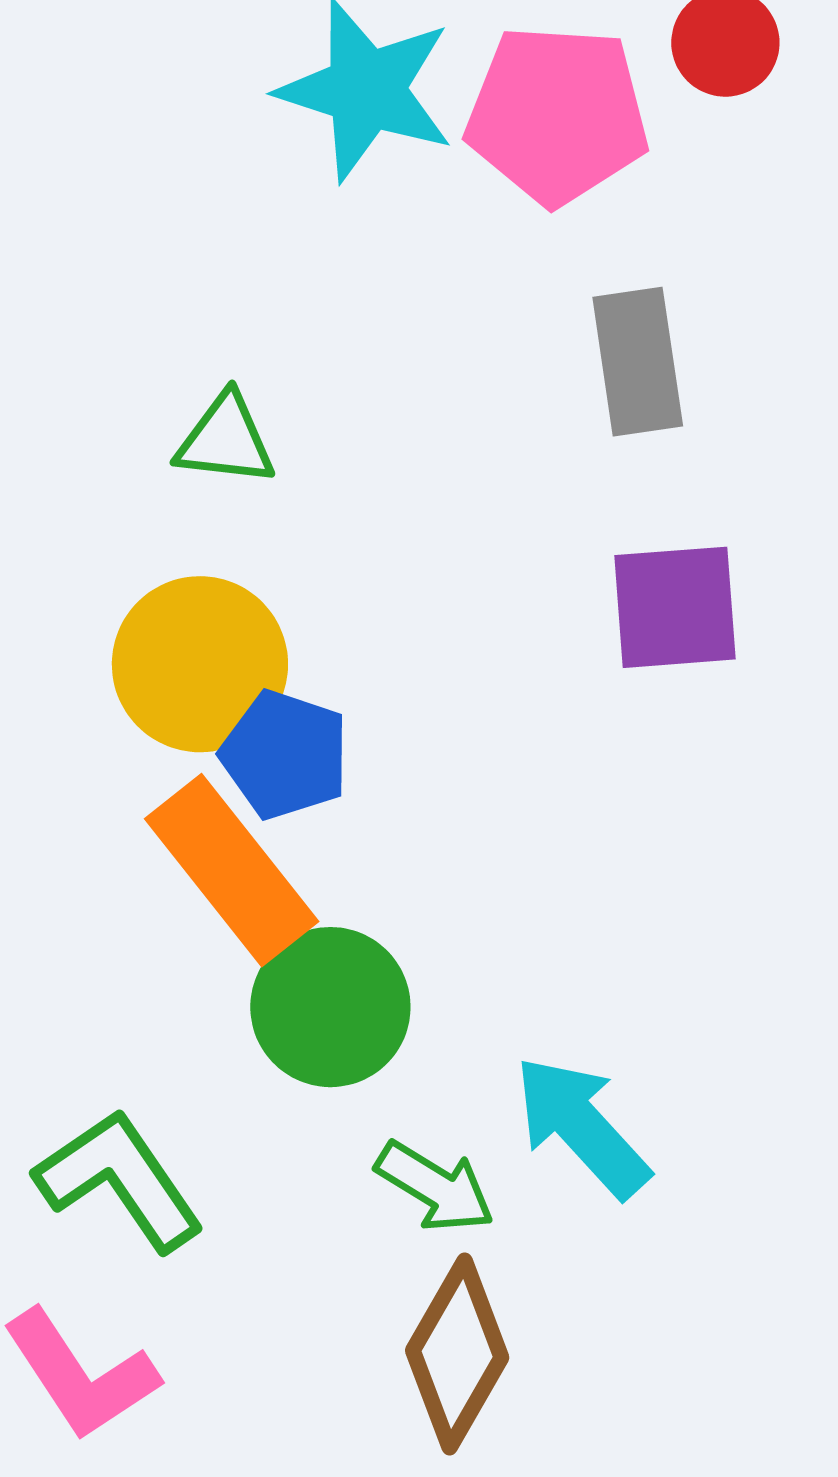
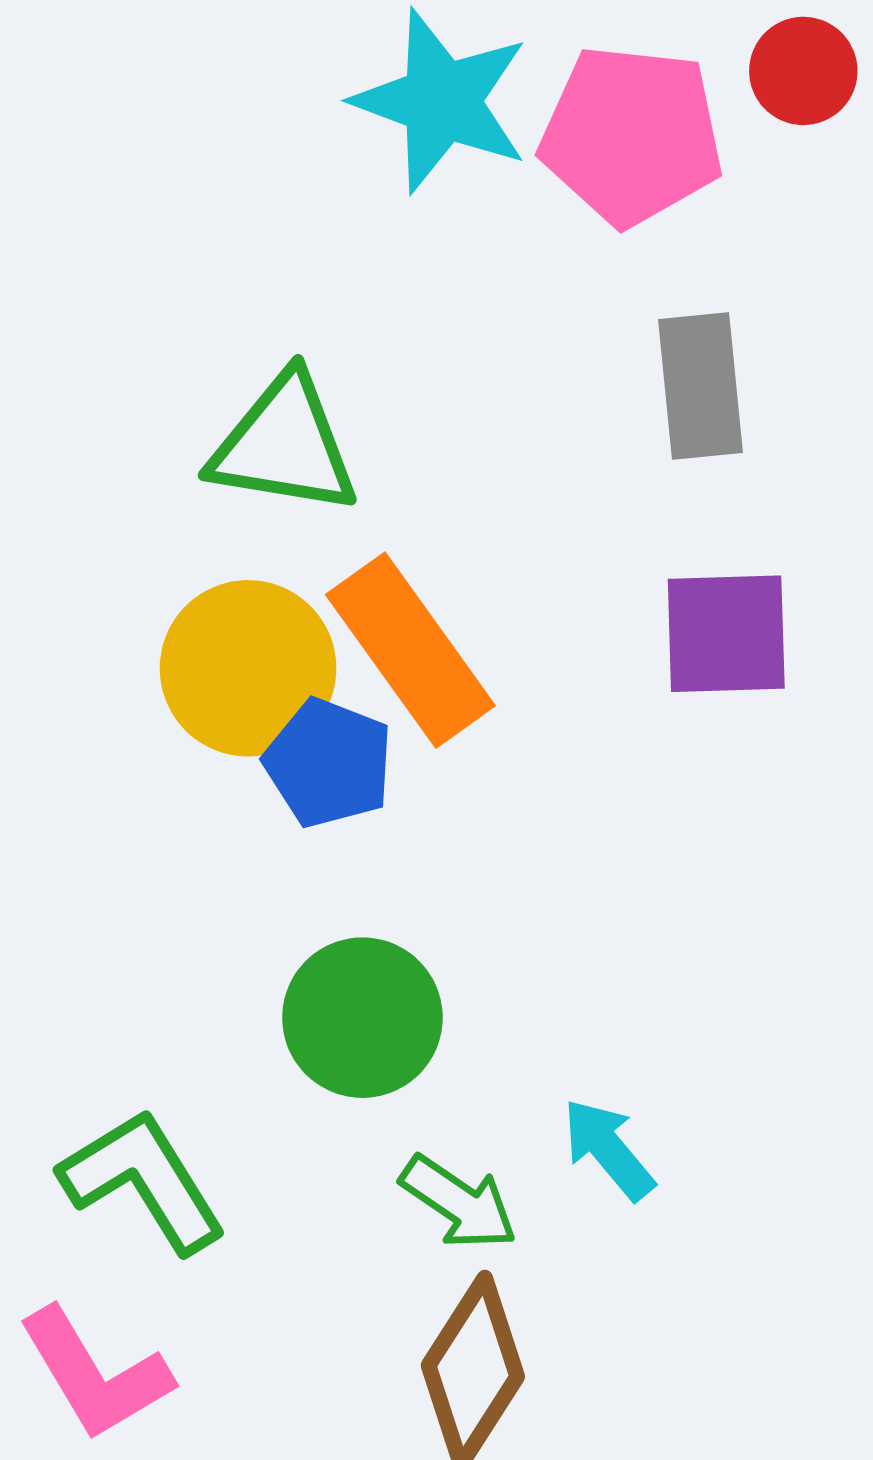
green triangle: (226, 440) -> (284, 445), size x1.5
orange rectangle: (232, 870) -> (410, 650), moved
cyan arrow: (582, 1127) -> (608, 1149), size x0.7

